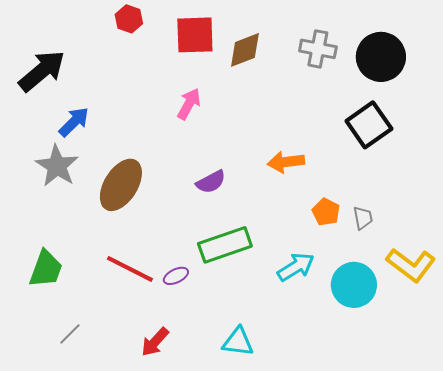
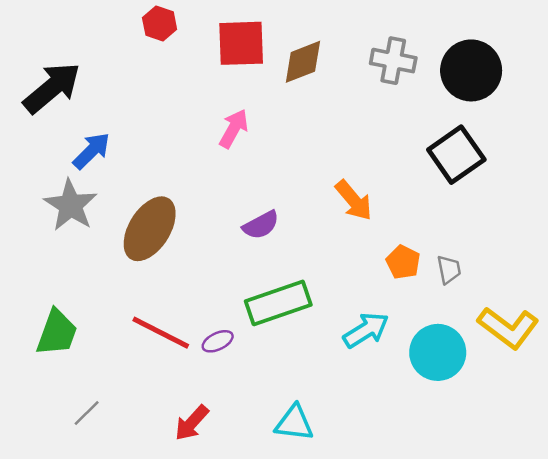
orange arrow: (286, 162) -> (354, 200), turned -123

